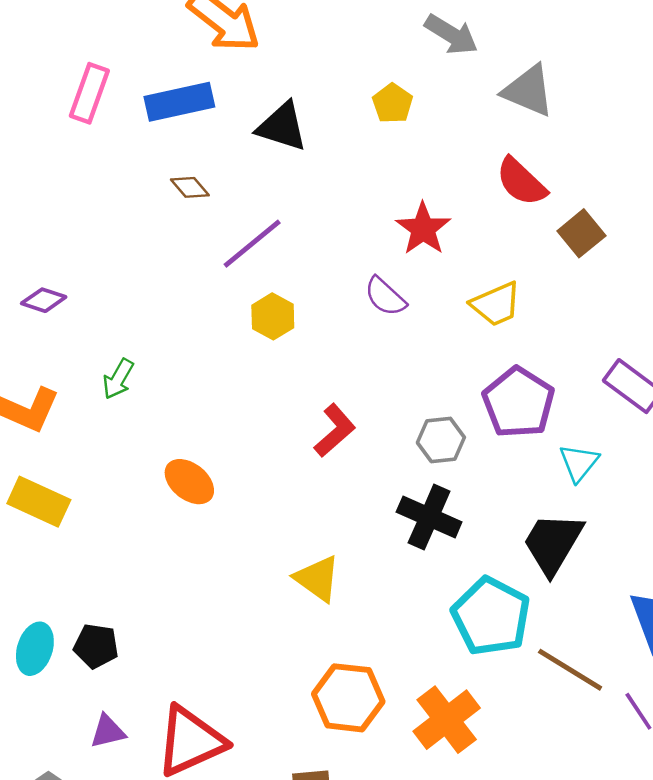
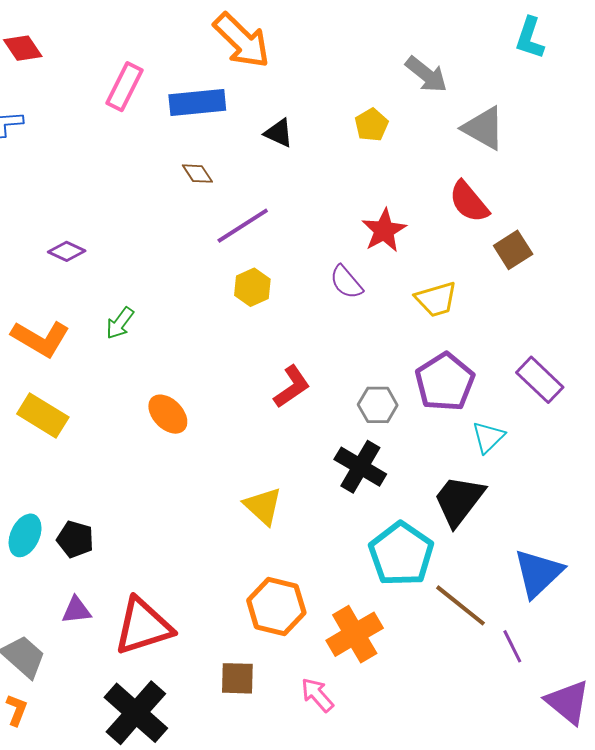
black triangle: (282, 127) -> (279, 133), size x0.7

